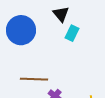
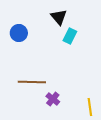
blue circle: (21, 30) -> (19, 33), size x0.6

